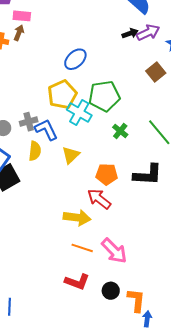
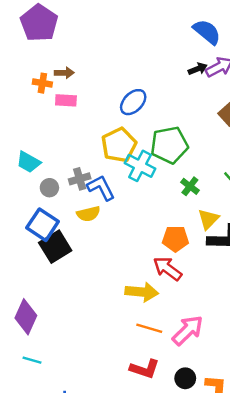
pink rectangle: (22, 16) -> (66, 100), moved
brown arrow: (19, 33) -> (64, 73), turned 70
yellow semicircle: (35, 151) -> (88, 214), turned 72
yellow triangle: (71, 155) -> (208, 219), moved
pink arrow: (114, 251) -> (188, 330), turned -88

